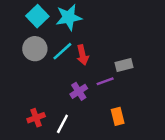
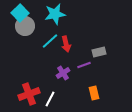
cyan square: (37, 16) -> (20, 13), moved
gray circle: (35, 49) -> (25, 26), moved
red cross: (36, 118) -> (29, 94), size x1.5

